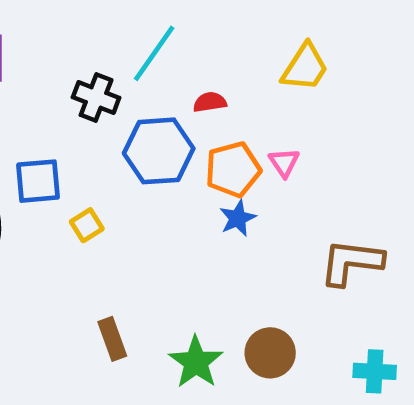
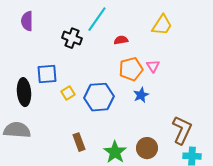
blue hexagon: (159, 151) -> (99, 97), moved
blue star: (238, 218) -> (141, 95), moved
brown L-shape: (351, 262) -> (182, 130), moved, turned 108

